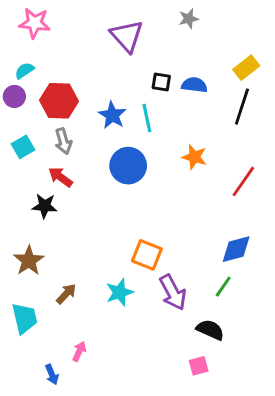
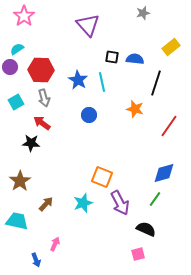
gray star: (189, 19) -> (143, 13), moved
pink star: (35, 23) -> (24, 16), turned 30
black line: (242, 107) -> (156, 83), moved
blue circle: (128, 166) -> (89, 115), size x0.6
cyan trapezoid: (24, 318) -> (17, 221), turned -65

